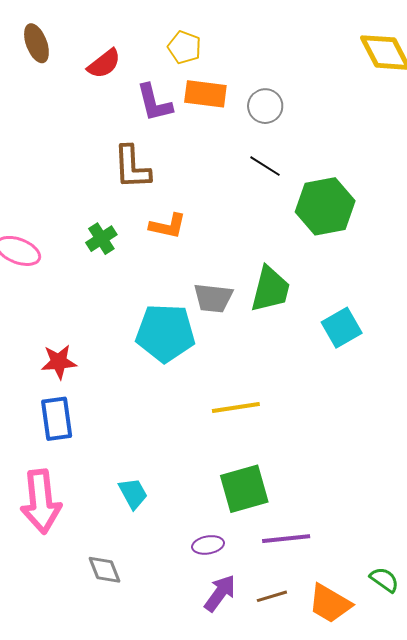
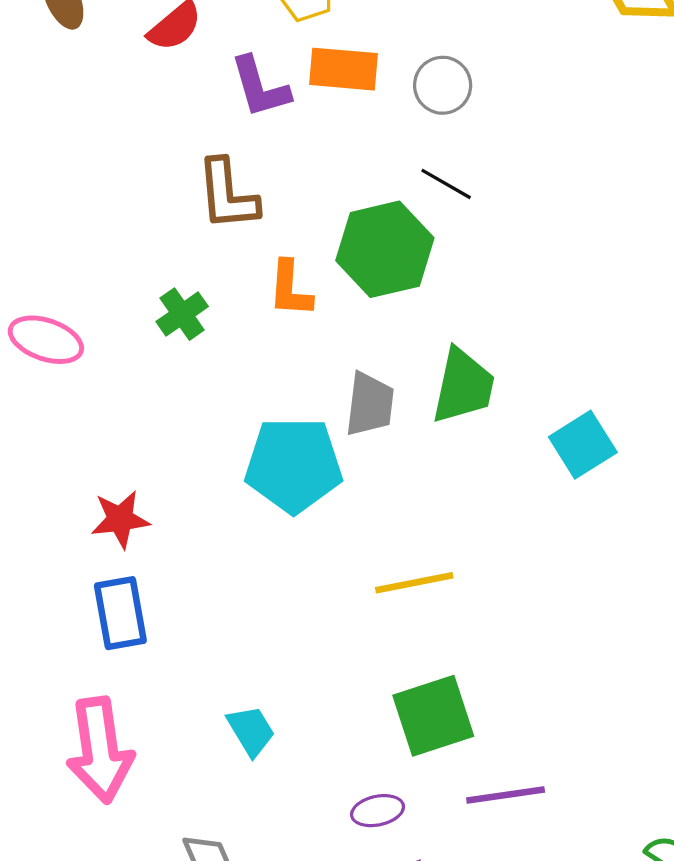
green hexagon: (325, 206) -> (385, 249), moved
orange L-shape: (168, 226) -> (290, 289), turned 84
gray trapezoid: (213, 298) -> (370, 404), turned -87

